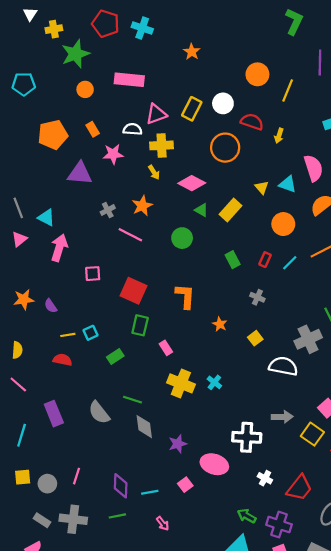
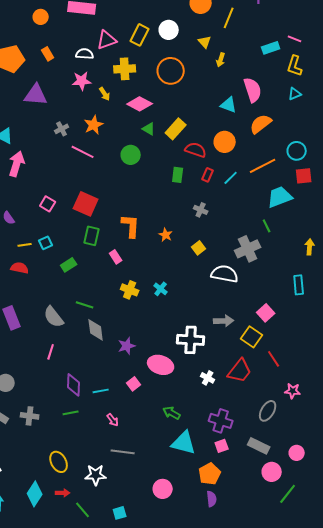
red semicircle: (252, 122) -> (196, 150), moved
yellow cross: (162, 145) -> (125, 69), moved
pink star: (113, 154) -> (82, 81), moved
yellow triangle: (262, 187) -> (205, 42), moved
green rectangle: (233, 260) -> (178, 175), turned 35
pink square: (93, 274) -> (48, 204), moved, turned 35
orange L-shape: (185, 296) -> (131, 226), moved
yellow cross: (181, 383) -> (130, 290), size x0.7
pink line: (76, 476) -> (51, 352), moved
red trapezoid: (299, 488) -> (240, 371), moved
green arrow: (247, 516) -> (172, 413), moved
gray cross: (73, 519) -> (30, 416), size x0.7

